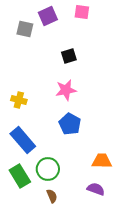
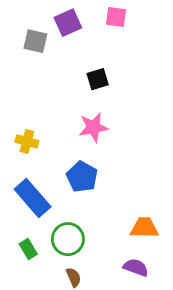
blue pentagon: (70, 124) -> (82, 177), moved
green rectangle: (20, 176) -> (28, 249), size x0.6

